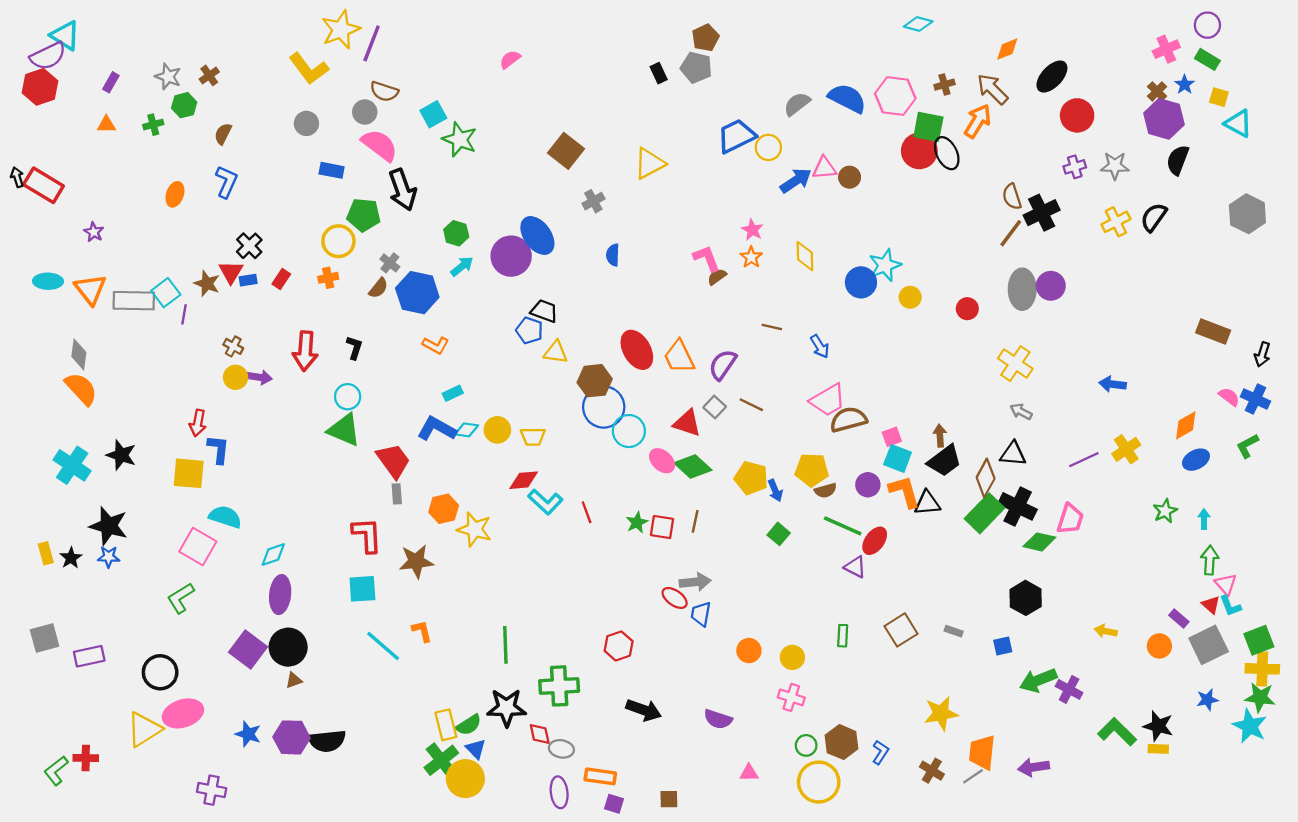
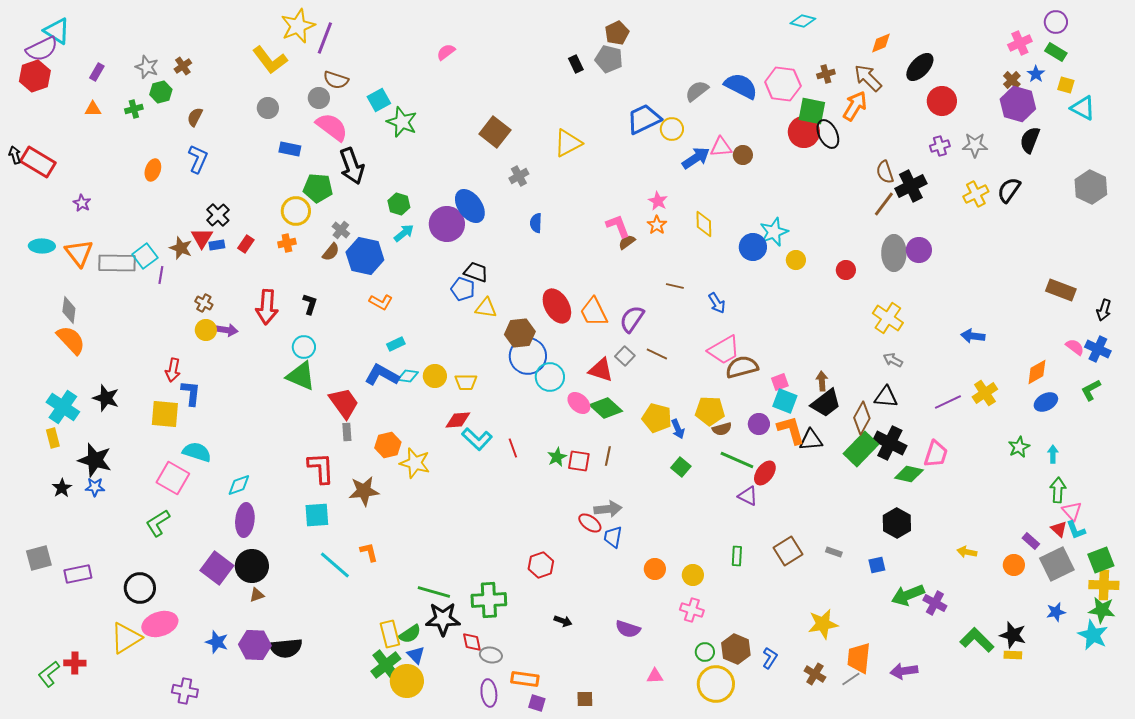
yellow rectangle: (46, 553) -> (53, 438), moved
green line: (505, 645) -> (434, 592), moved, turned -72
black arrow: (644, 710) -> (563, 621), size x0.6

